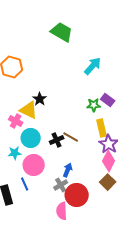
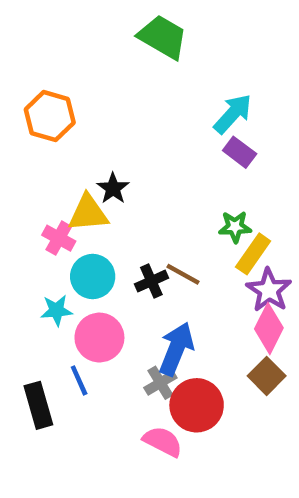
purple rectangle: (108, 100) -> (240, 152), moved
green star: (94, 105) -> (235, 227), moved
yellow triangle: (29, 110) -> (88, 213), turned -30
yellow rectangle: (102, 128) -> (253, 254), turned 48
blue arrow: (68, 170) -> (176, 349), size x1.6
pink semicircle: (62, 211) -> (163, 441), turned 120

